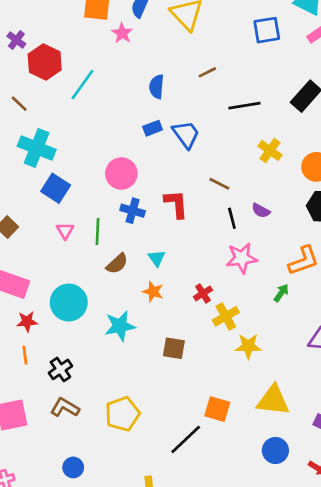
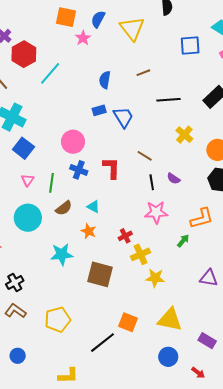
cyan triangle: (157, 258) -> (93, 207), turned -32
cyan circle: (69, 302) -> (28, 218), moved
brown square: (174, 348) -> (100, 274), size x1.5

